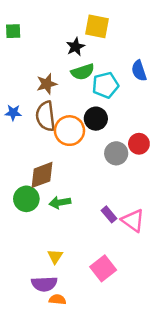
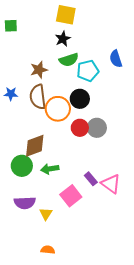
yellow square: (97, 26) -> (66, 15), moved
red circle: (139, 144) -> (80, 128), moved
pink square: (103, 268) -> (71, 196), moved
purple semicircle: (44, 284) -> (25, 203), moved

